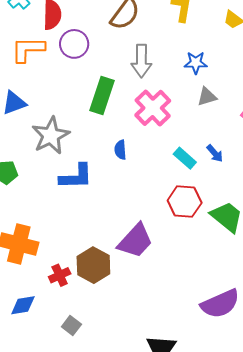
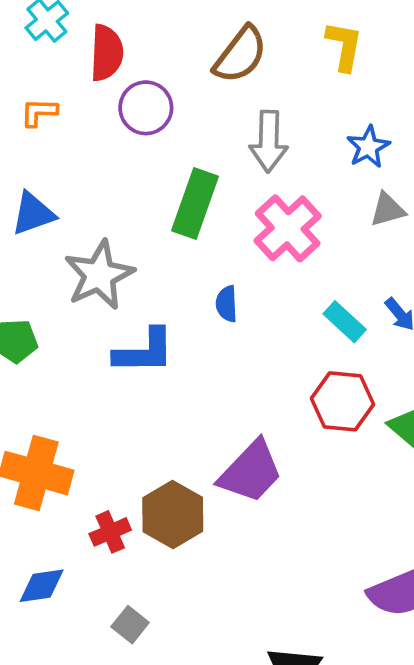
orange L-shape: (28, 49) -> (39, 112), moved, size x0.6
blue star: (196, 63) -> (368, 147), turned -30

